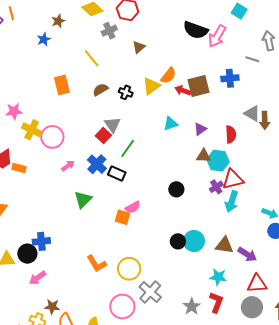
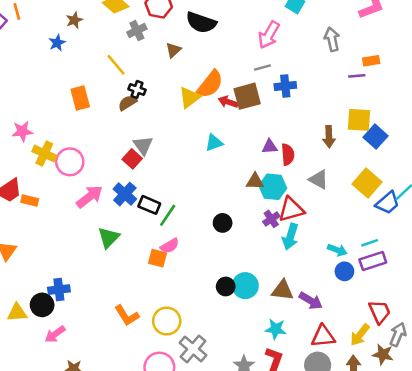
black semicircle: (196, 30) -> (201, 22), moved
gray line: (252, 59) -> (262, 68), moved, turned -32
orange semicircle: (168, 76) -> (210, 84), size x1.4
black cross: (126, 92) -> (137, 90), moved
gray triangle: (252, 113) -> (319, 179), moved
purple triangle: (200, 129) -> (270, 147), moved, turned 32
green line: (128, 148) -> (168, 215), moved
pink arrow: (68, 166) -> (89, 197), size x1.6

